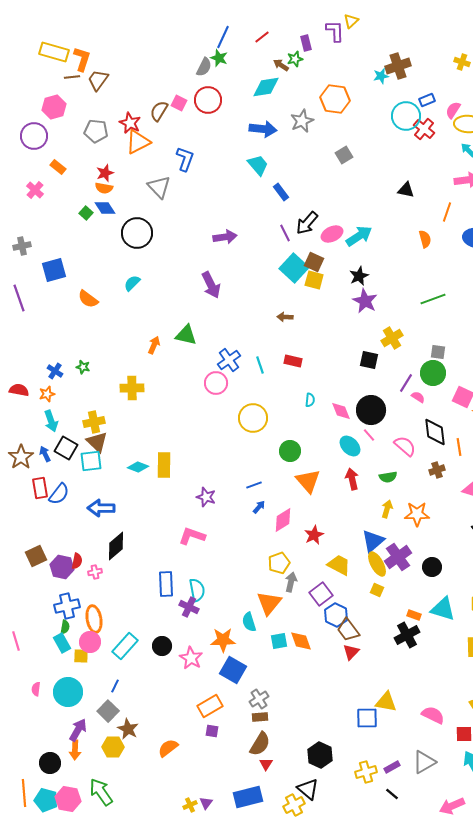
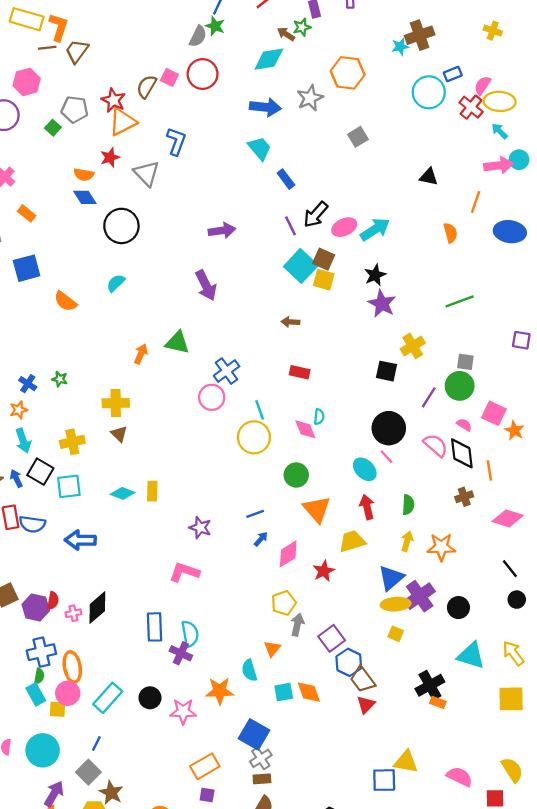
red cross: (424, 129) -> (471, 107), moved
orange rectangle: (58, 167) -> (27, 213), moved
red star: (105, 173) -> (110, 157), moved
green square: (86, 213) -> (53, 128), moved
cyan line: (260, 365) -> (260, 410), moved
pink semicircle: (418, 397) -> (464, 425), moved
pink diamond: (341, 411) -> (305, 429), moved
brown triangle: (97, 442) -> (119, 434), moved, size x0.7
pink semicircle: (405, 446) -> (436, 445), moved
yellow rectangle: (164, 465) -> (152, 491), size x0.7
green semicircle: (388, 477) -> (408, 505), turned -78
blue semicircle: (59, 494) -> (32, 524), turned 60
black diamond: (116, 546) -> (97, 608), moved
yellow ellipse: (377, 564) -> (396, 604), turned -65
yellow trapezoid: (339, 565) -> (352, 541), moved, turned -45
orange triangle: (269, 603) -> (272, 649), size x0.6
orange rectangle: (414, 615) -> (438, 702), moved
pink star: (191, 658) -> (183, 712), turned -30
blue square: (233, 670) -> (254, 734), moved

